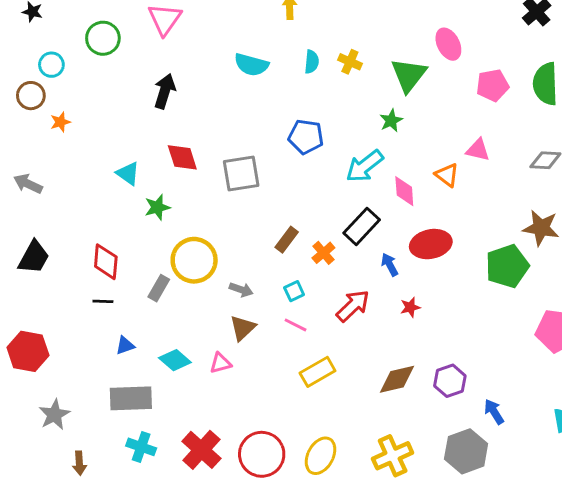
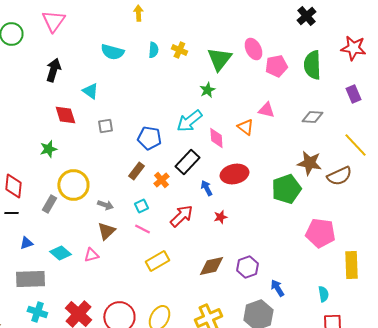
pink ellipse: (448, 44) -> (253, 49), moved
blue pentagon: (306, 137) -> (149, 138), moved
cyan triangle: (128, 173) -> (90, 91), moved
gray square: (241, 173) -> (105, 126), size x0.6

